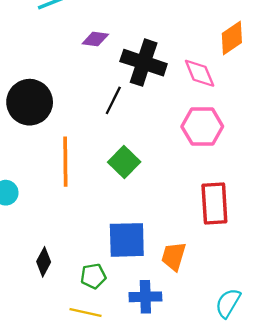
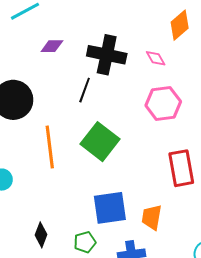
purple diamond: (95, 39) -> (52, 46), moved
pink diamond: (200, 73) -> (156, 58), size x0.7
green square: (124, 162) -> (100, 142), size x1.4

